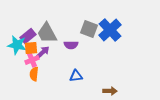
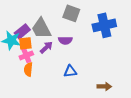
gray square: (89, 29) -> (71, 13), moved
blue cross: (110, 30) -> (104, 25), turned 30
purple arrow: (43, 52) -> (46, 47), moved

